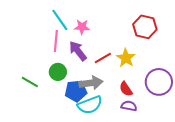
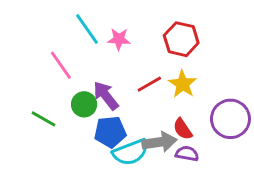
red hexagon: (145, 27) -> (181, 39), moved
pink line: (56, 41) -> (61, 65), moved, turned -40
purple arrow: (78, 51) -> (106, 96), moved
gray arrow: (91, 83) -> (159, 142), moved

